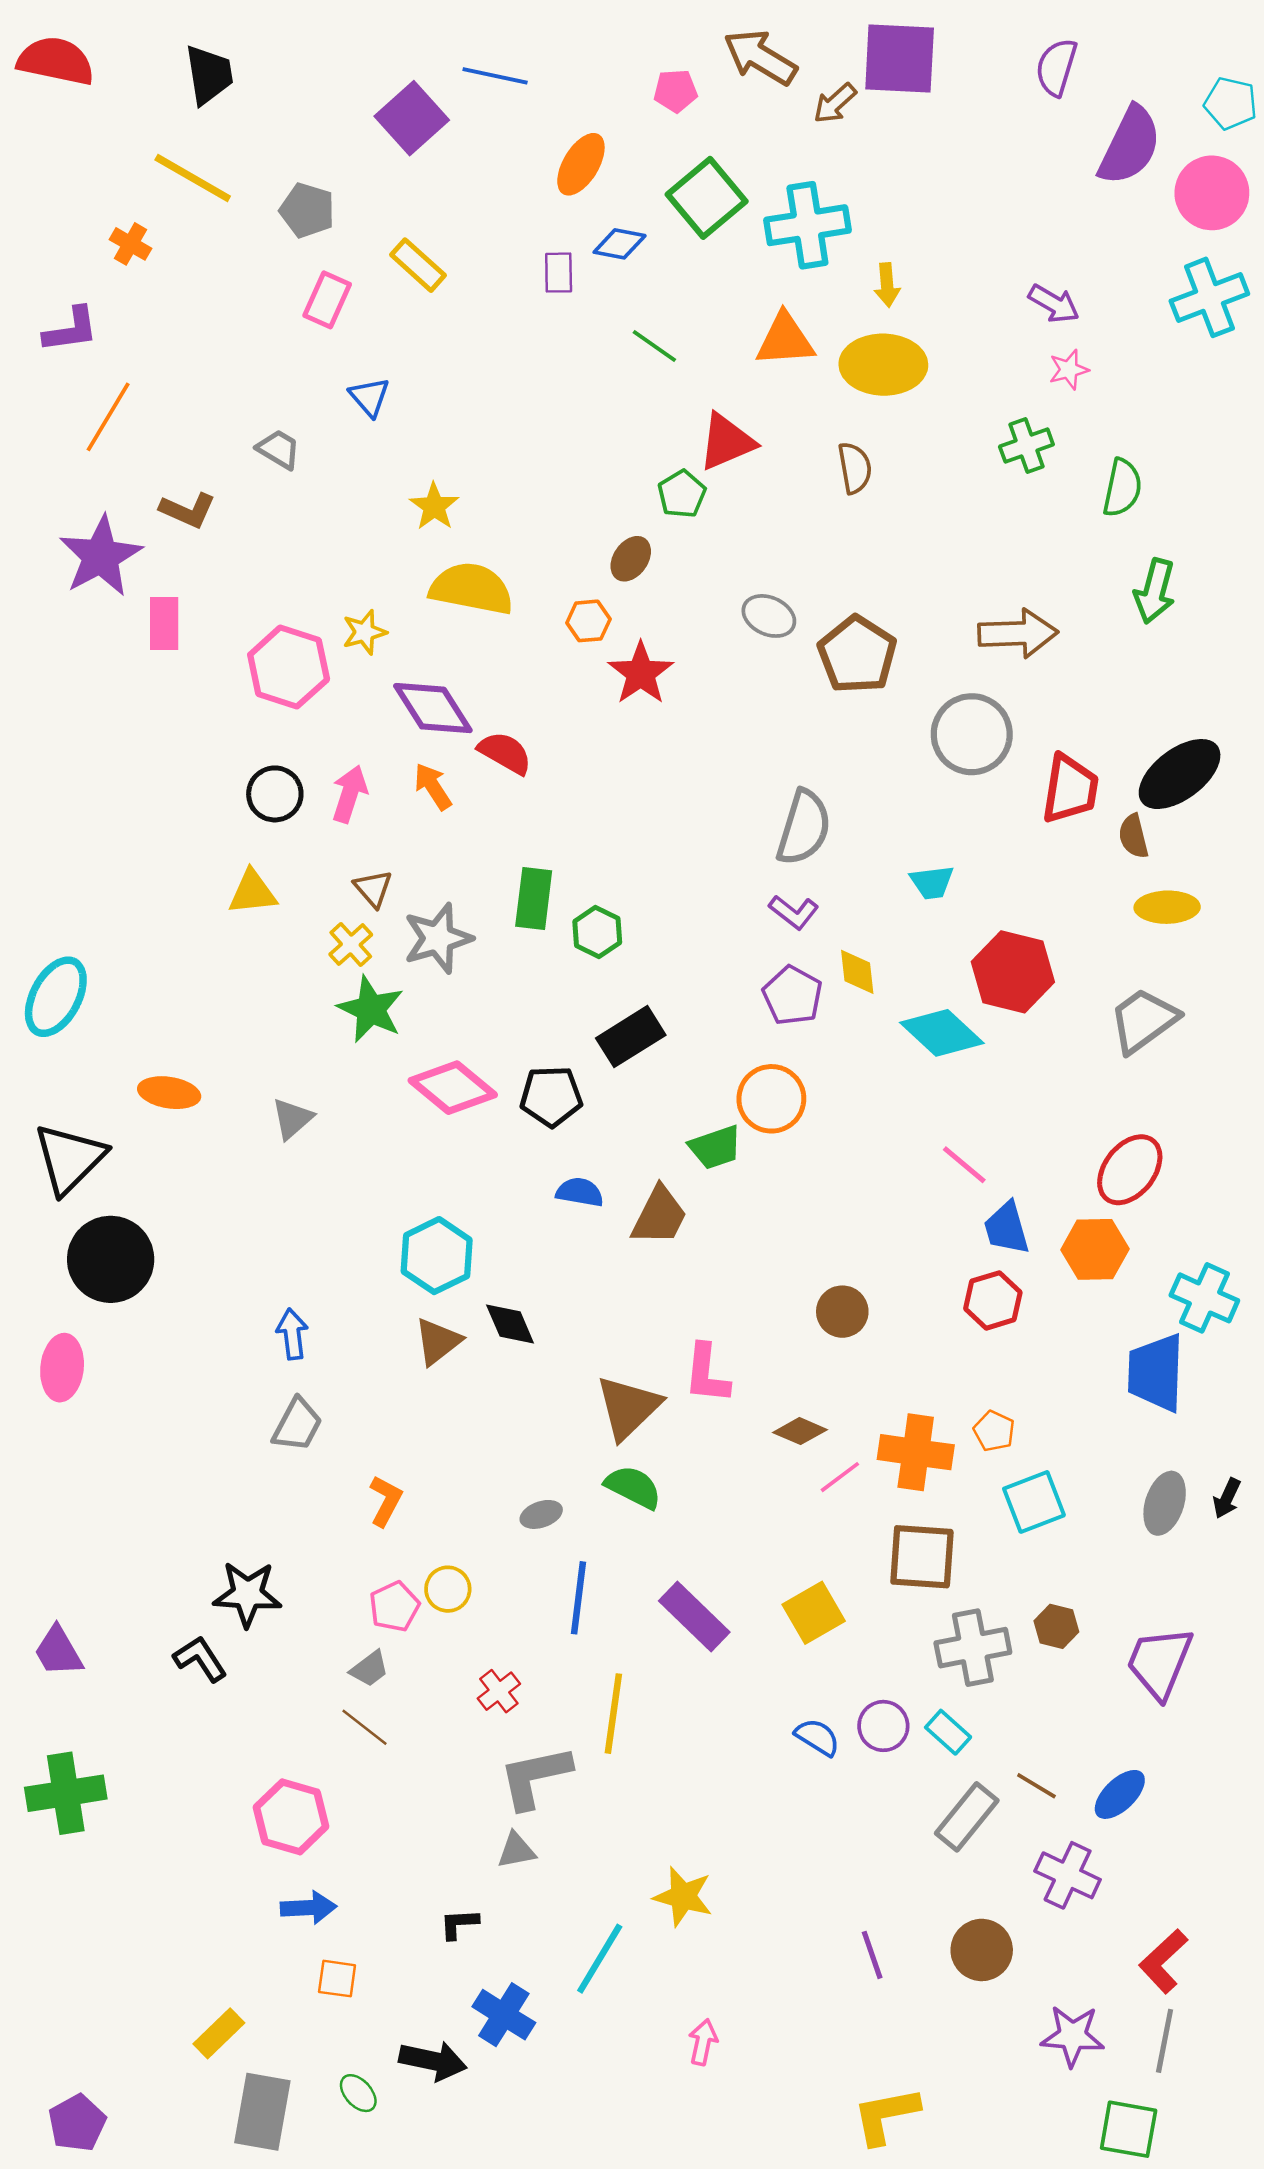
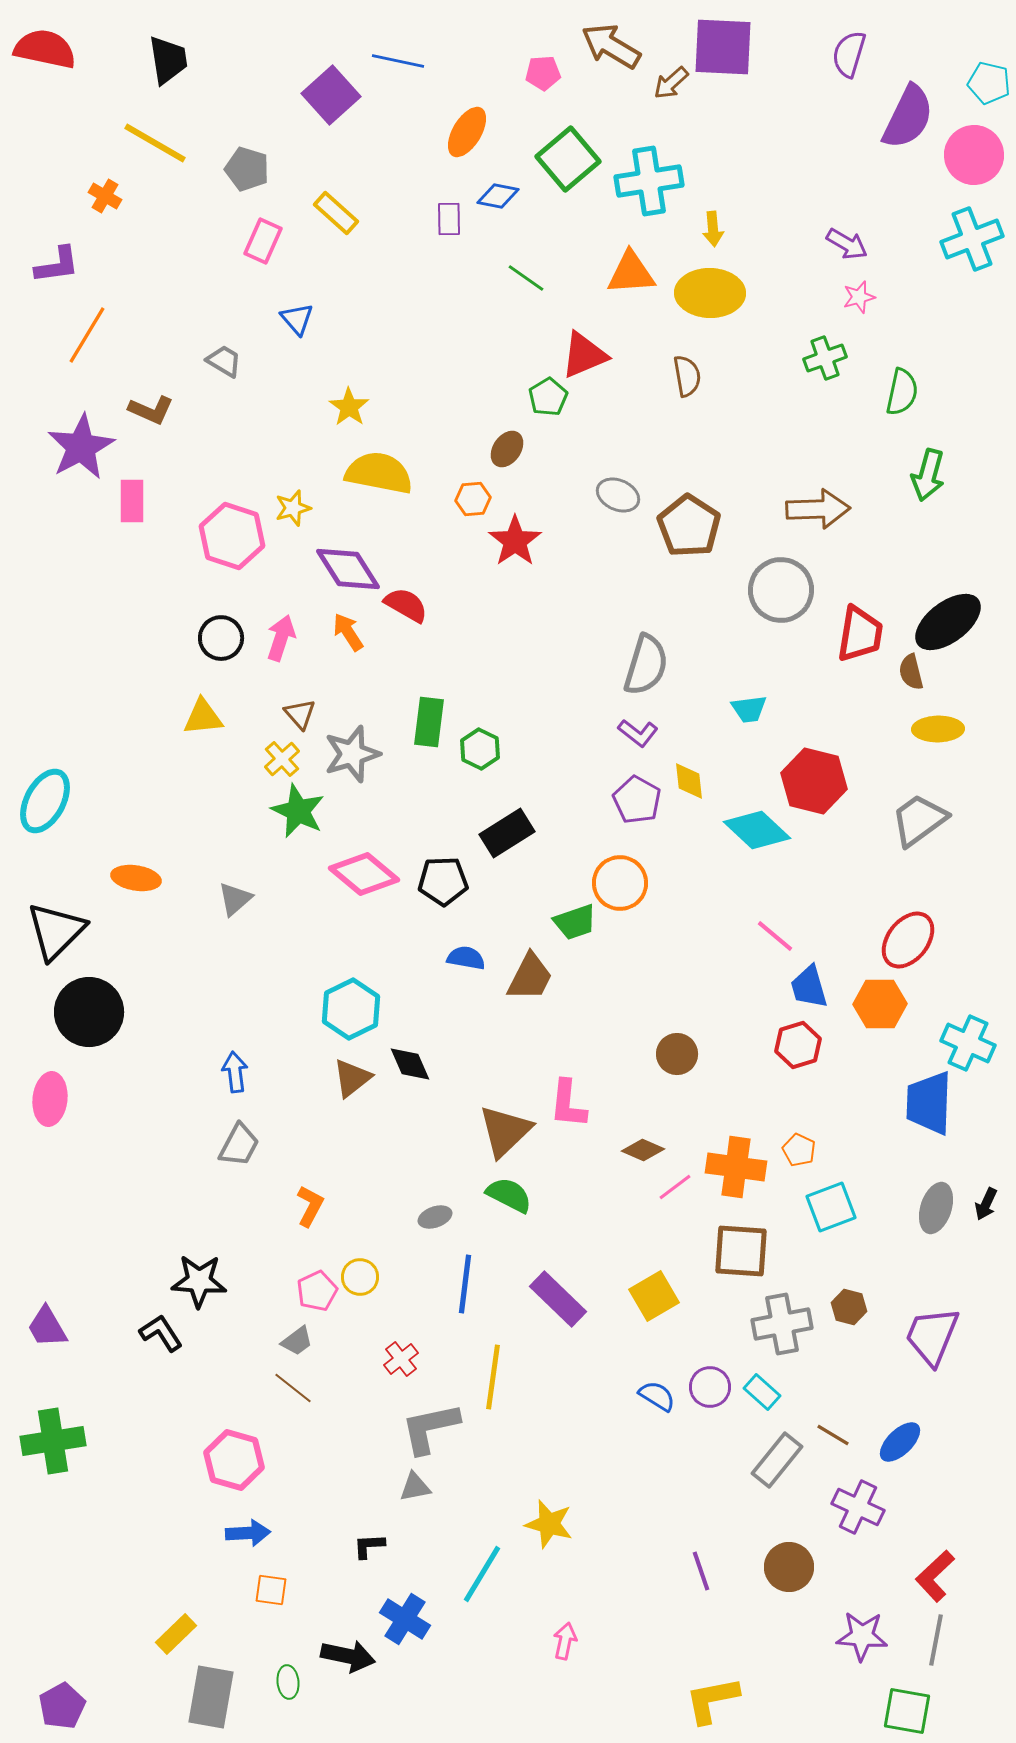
green ellipse: (358, 2093) -> (288, 1682), turned 36

